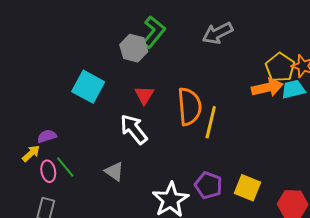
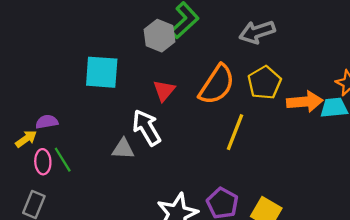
yellow pentagon: (280, 67) -> (264, 83), moved
cyan square: (88, 87) -> (102, 72), turned -32
orange semicircle: (189, 106) -> (217, 85), moved, turned 30
gray triangle: (114, 171) -> (123, 149), moved, turned -40

